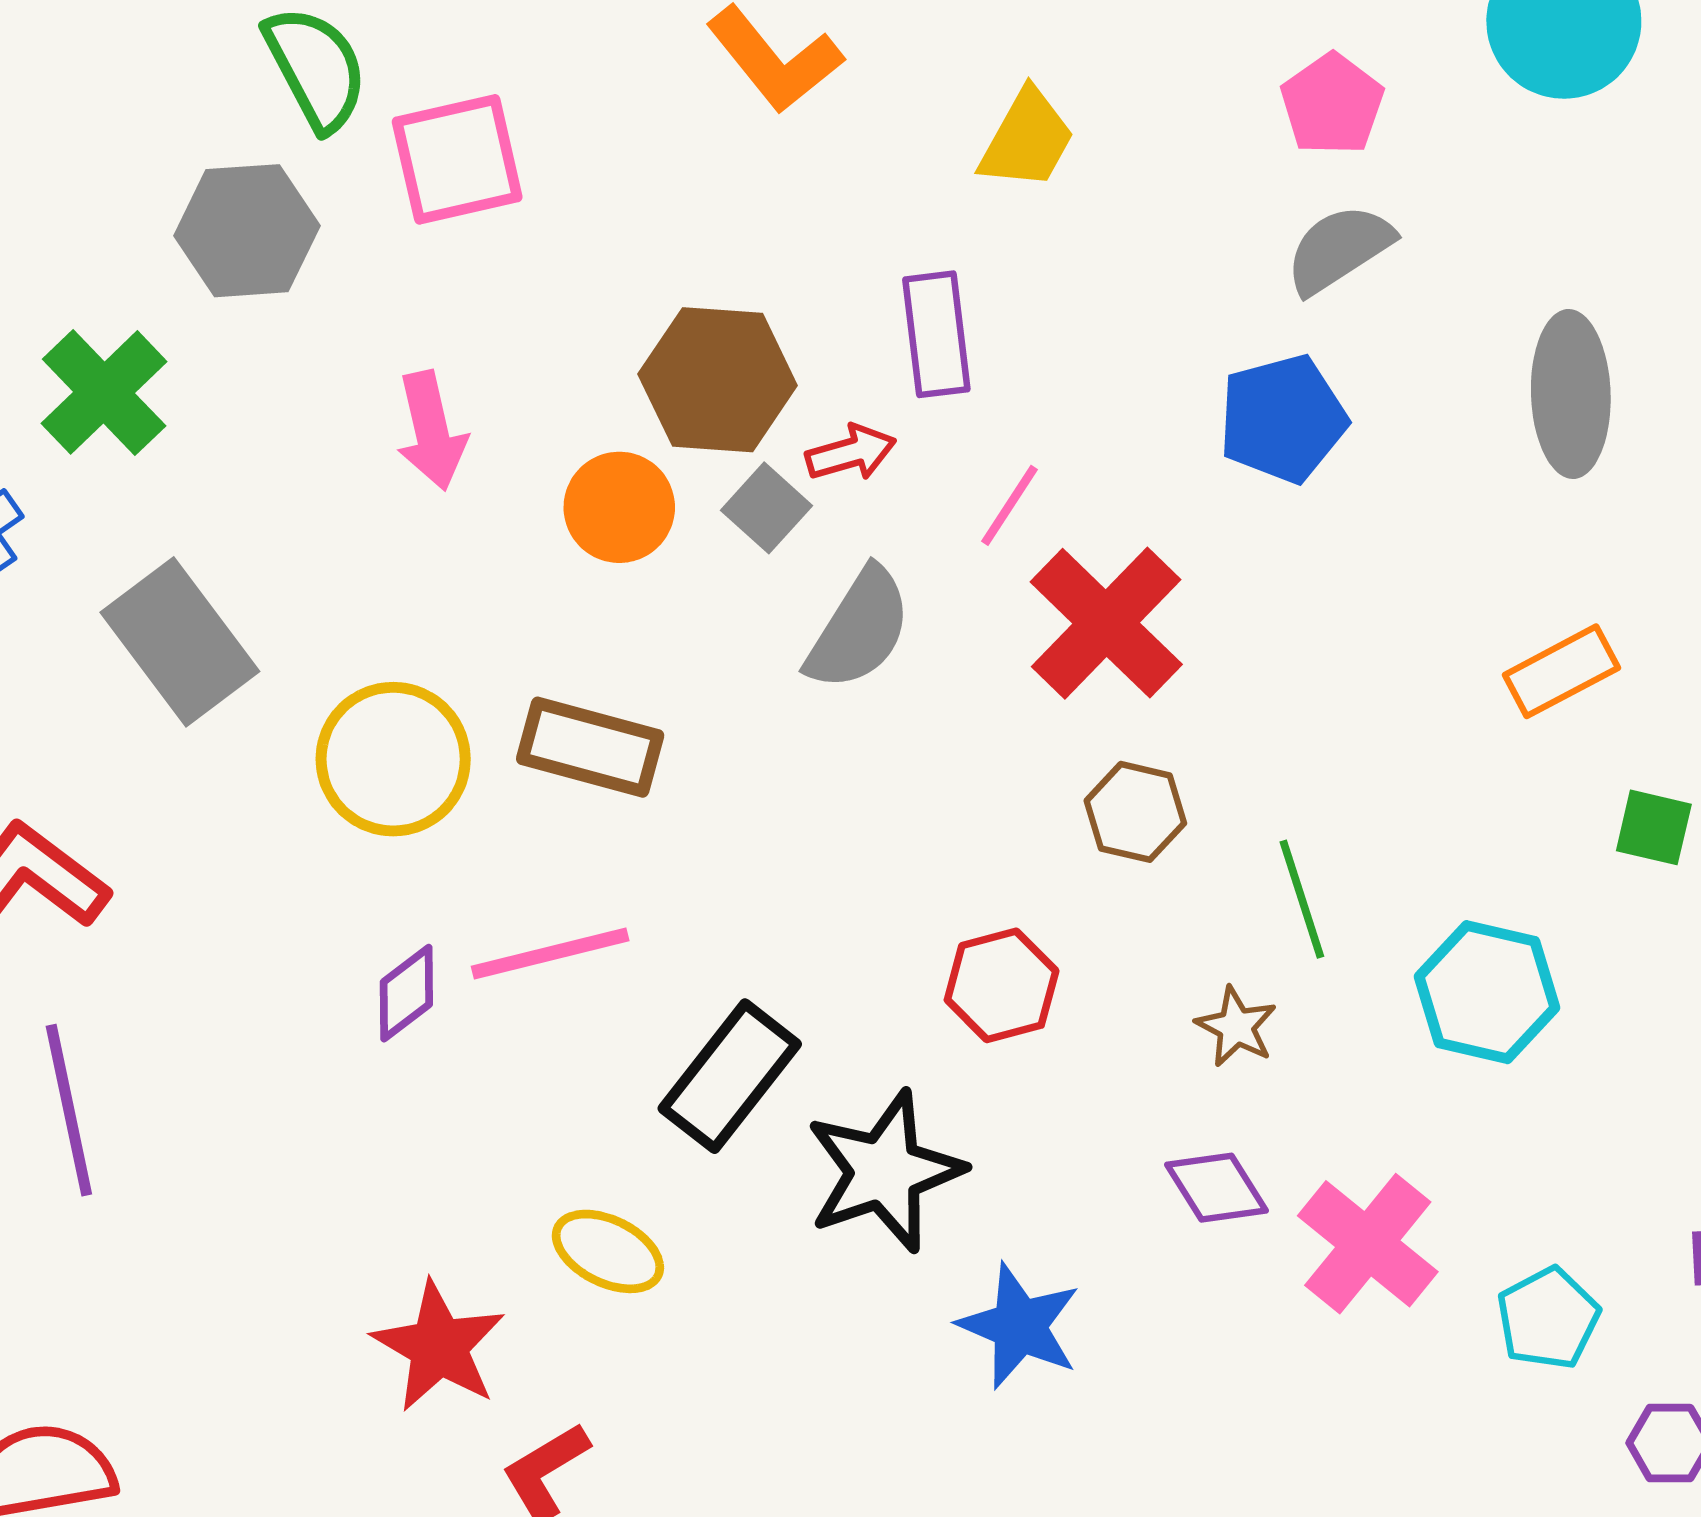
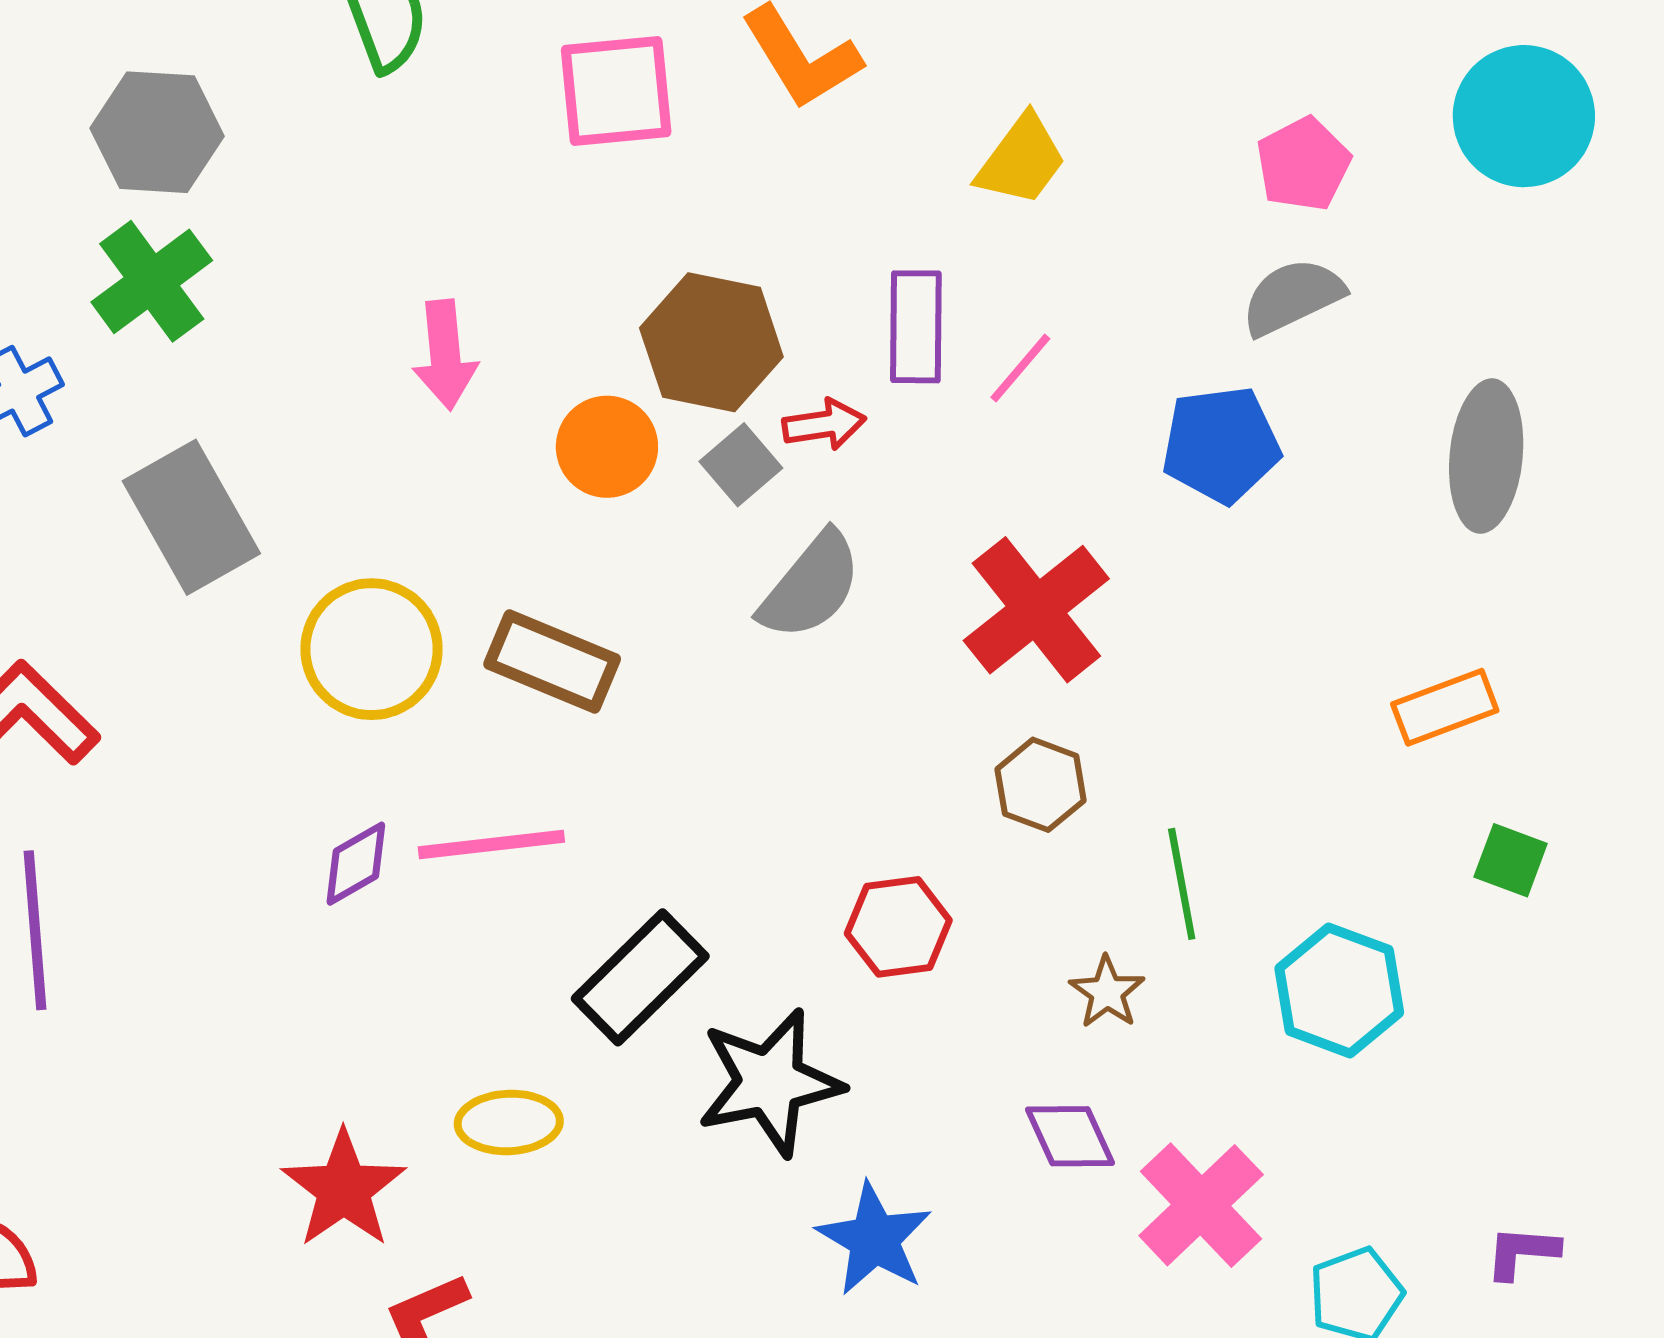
pink square: (457, 159) -> (616, 91), moved
gray hexagon: (247, 231) -> (157, 132), moved
pink line: (1010, 505) -> (1020, 368), moved
yellow ellipse: (608, 1251) -> (509, 1122), turned -36

